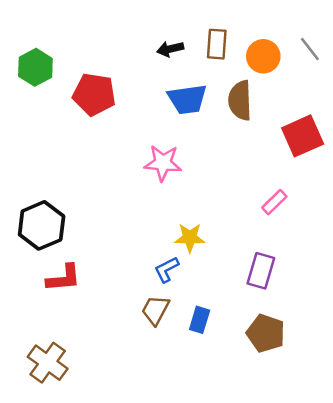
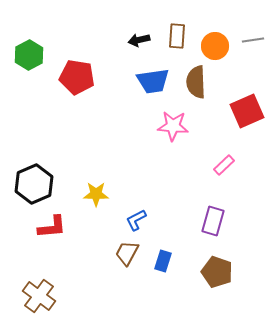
gray line: (310, 49) -> (253, 40), turned -60
pink star: (163, 163) -> (173, 126), moved
yellow star: (190, 238) -> (96, 194), moved

